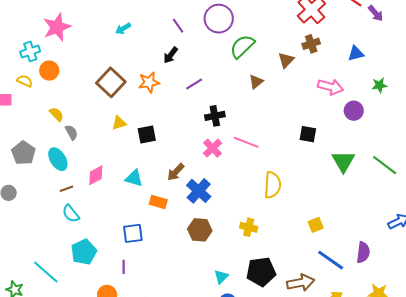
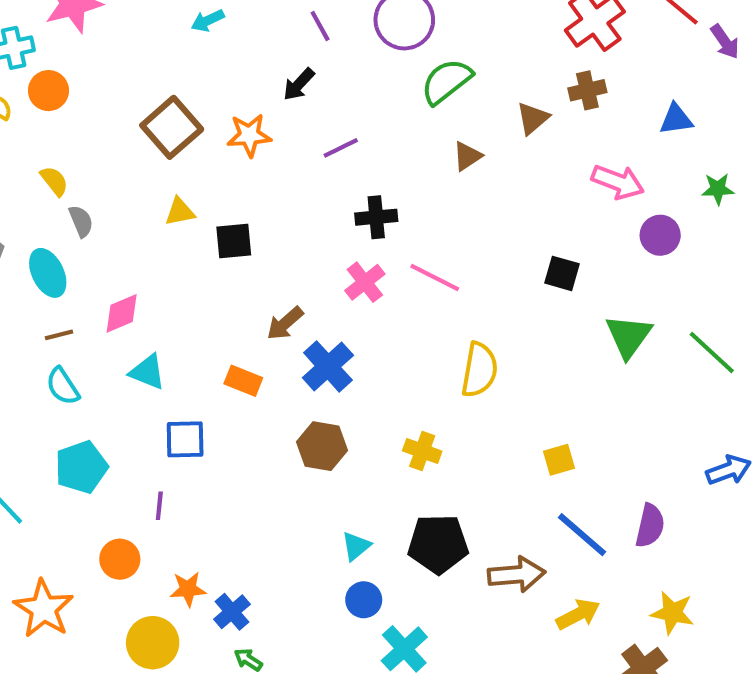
cyan triangle: (134, 178) -> (147, 372), moved

